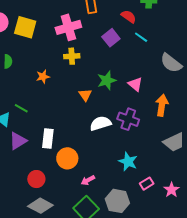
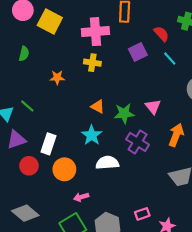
green star: (107, 80) -> (124, 114), moved
orange triangle: (85, 95) -> (98, 107), turned -40
white semicircle: (101, 123) -> (107, 163), moved
cyan star: (128, 162) -> (92, 135), moved
red circle: (36, 179) -> (29, 166), moved

